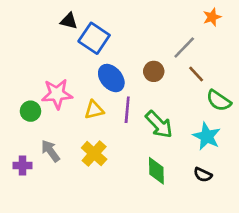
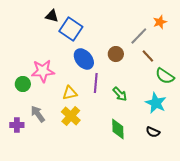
orange star: (212, 17) -> (160, 22), moved
yellow triangle: (94, 110) -> (70, 93), moved
green arrow: (159, 124) -> (120, 94), size x0.7

